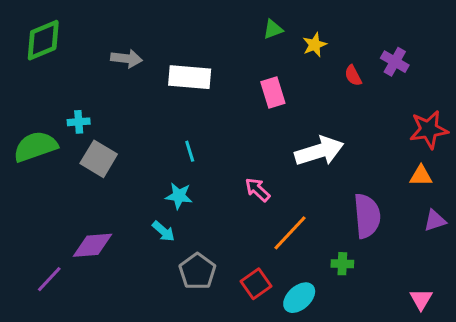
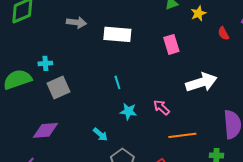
gray square: (99, 159) -> (58, 87), turned 35
cyan star: (179, 196) -> (128, 111), moved
orange line: (290, 233) -> (182, 135), turned 40
purple diamond: (93, 245) -> (45, 130), moved

